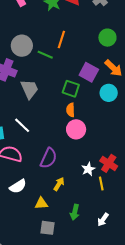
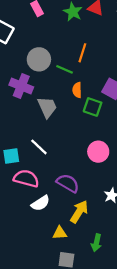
orange semicircle: (71, 110) -> (77, 90), moved
purple semicircle: (49, 158) -> (68, 183), turned -85
yellow arrow: (59, 184) -> (79, 212), size x1.5
white semicircle: (18, 186) -> (40, 203), moved

